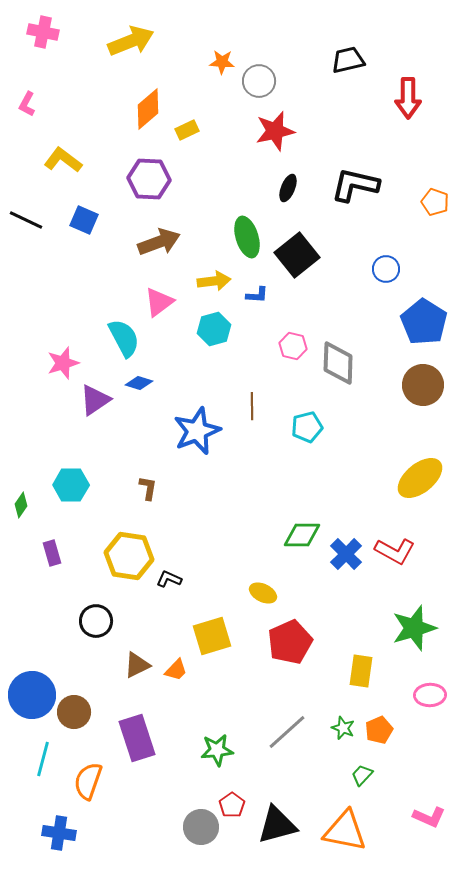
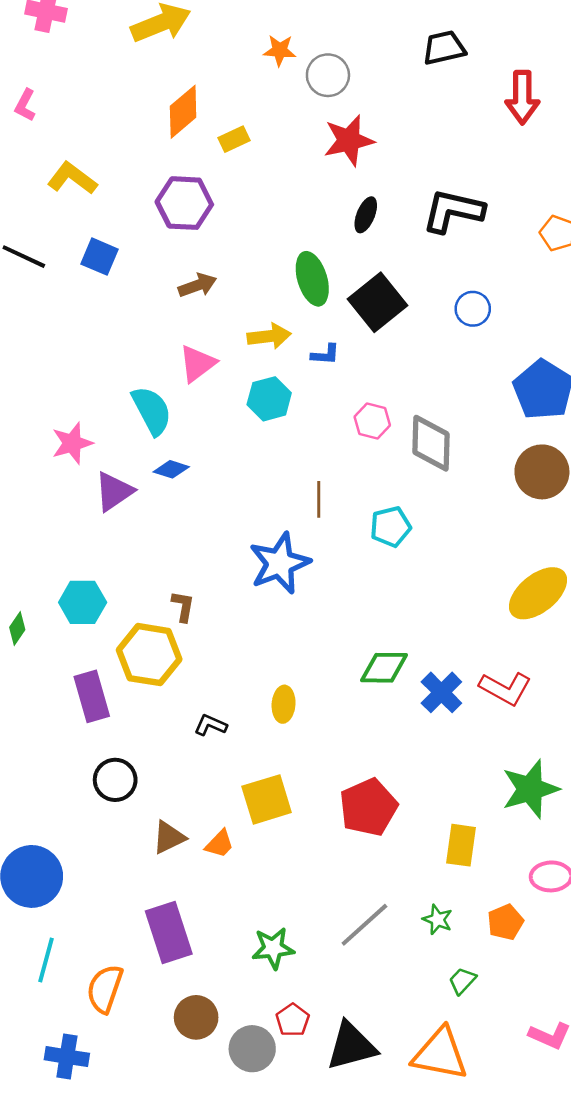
brown arrow: (159, 242) -> (197, 285), size x0.7
blue circle: (386, 269) -> (473, 309), moved
blue star: (197, 431) -> (280, 563), moved
purple rectangle: (52, 553) -> (92, 696), moved, size x1.5
yellow hexagon: (129, 556) -> (149, 655), moved
yellow ellipse: (263, 593) -> (284, 704), moved, turned 68
brown circle: (74, 712) -> (196, 1017), moved
orange pentagon: (379, 730) -> (505, 922), moved

